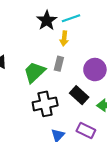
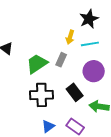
cyan line: (71, 18) -> (90, 44), moved
black star: (47, 20) -> (89, 19), moved

